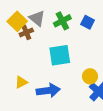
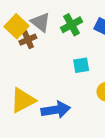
cyan square: (60, 55) -> (81, 65), moved, size x0.6
yellow triangle: (21, 82) -> (23, 100), size x1.6

